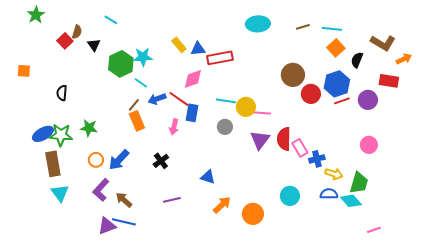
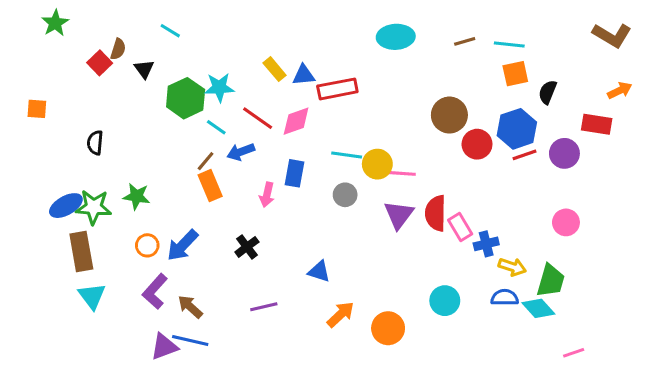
brown L-shape: (383, 43) -> (612, 35), moved
orange square: (336, 48) -> (515, 74), turned 30
red line: (179, 99) -> (258, 118), moved

